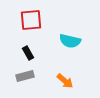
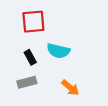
cyan semicircle: (70, 41) -> (58, 51), moved

